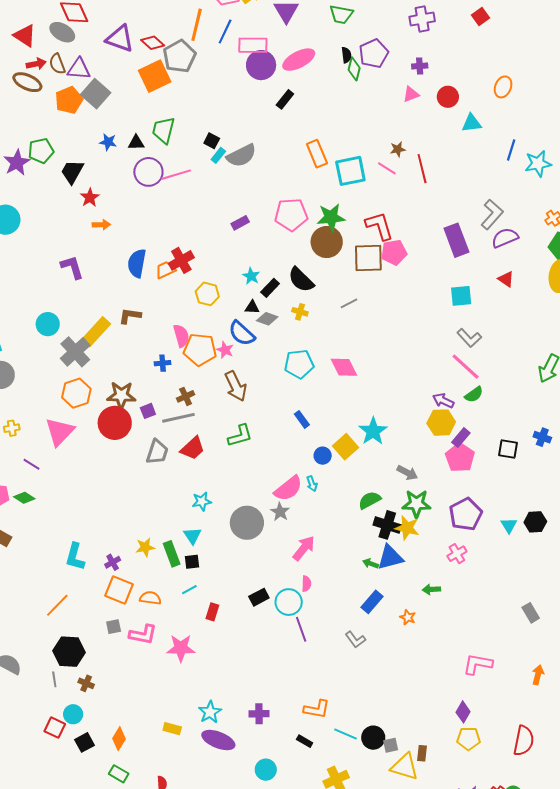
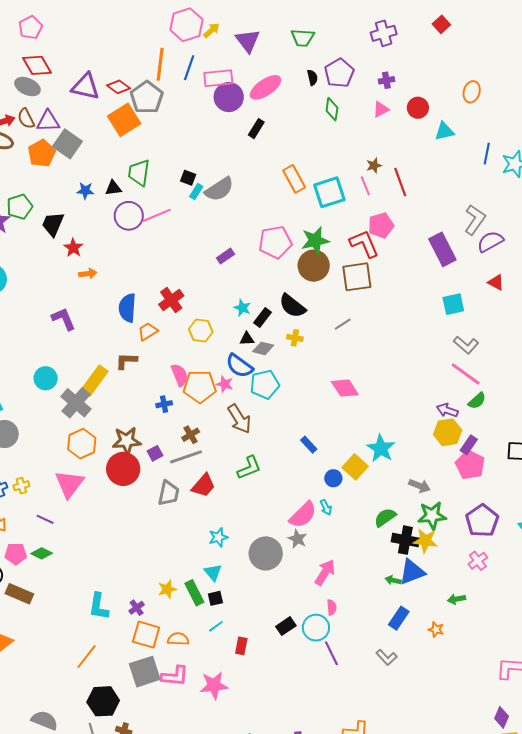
green diamond: (354, 69) -> (332, 109), moved
pink line: (387, 168) -> (365, 186), turned 42
pink pentagon: (394, 252) -> (381, 225), moved
orange trapezoid: (165, 270) -> (148, 331), moved
cyan pentagon: (299, 364) -> (265, 384), moved
gray square: (114, 627) -> (145, 672), size x2.0

